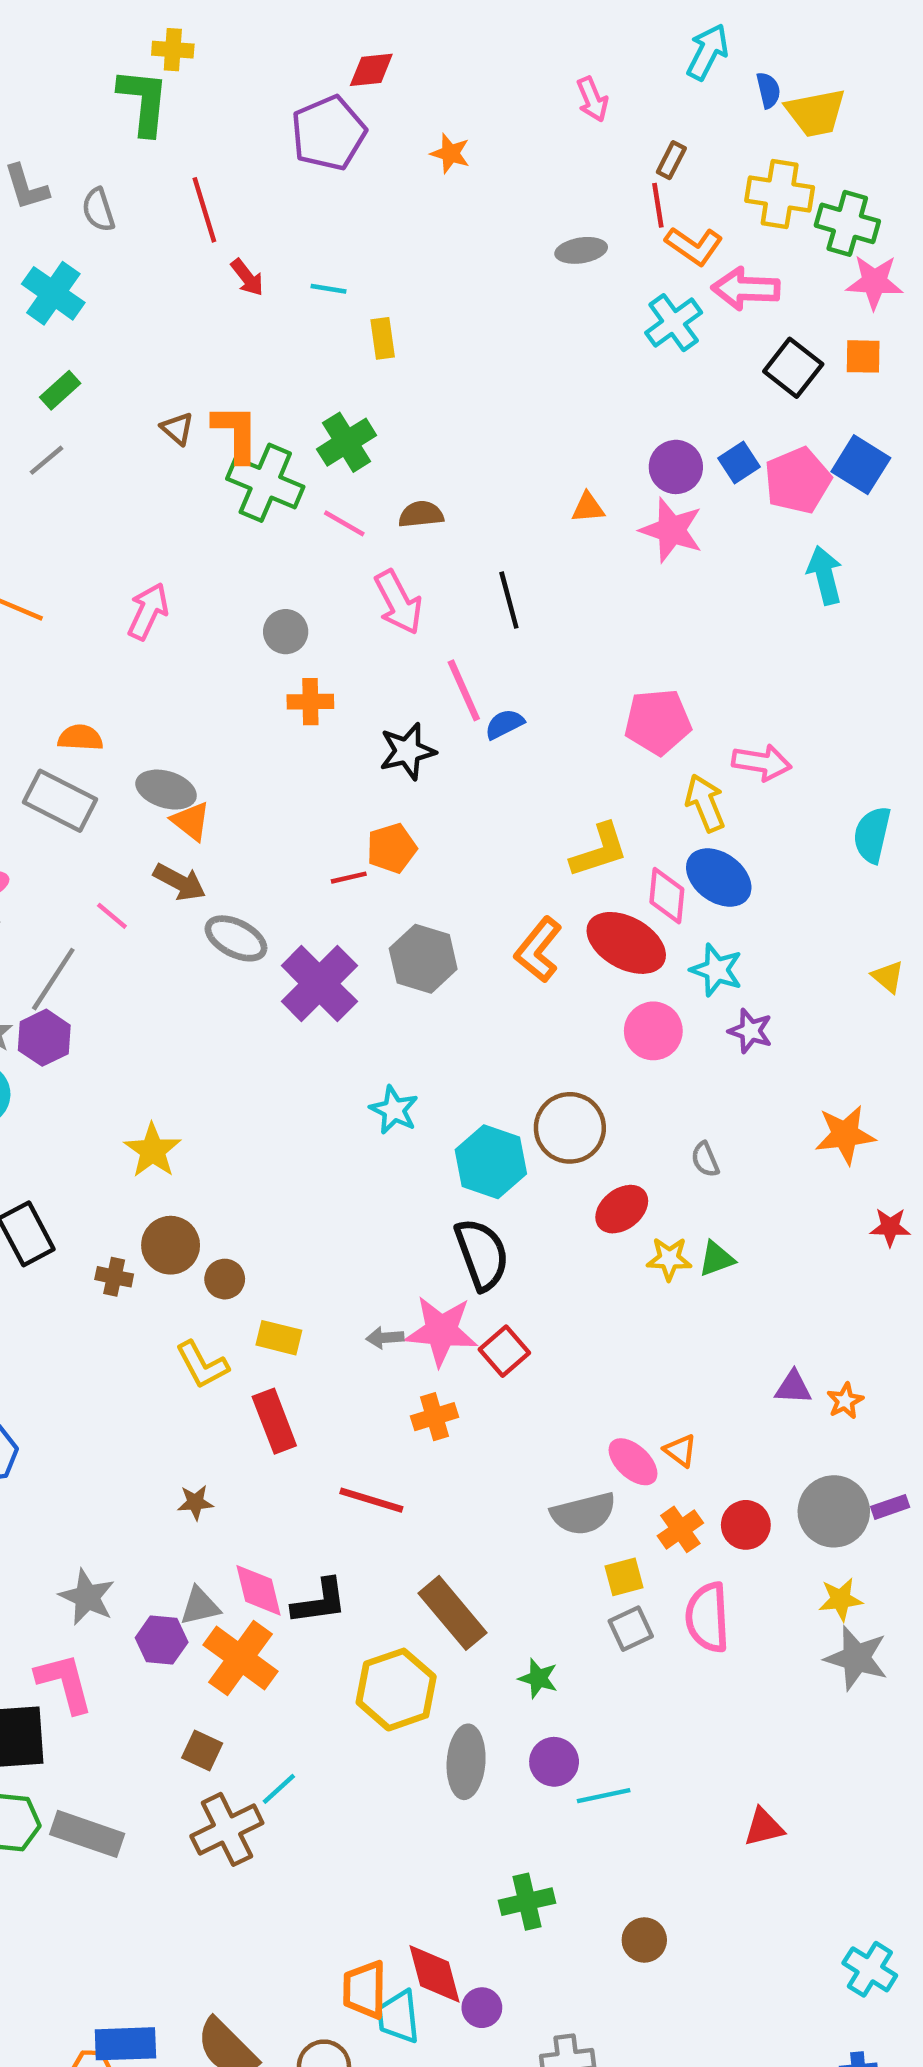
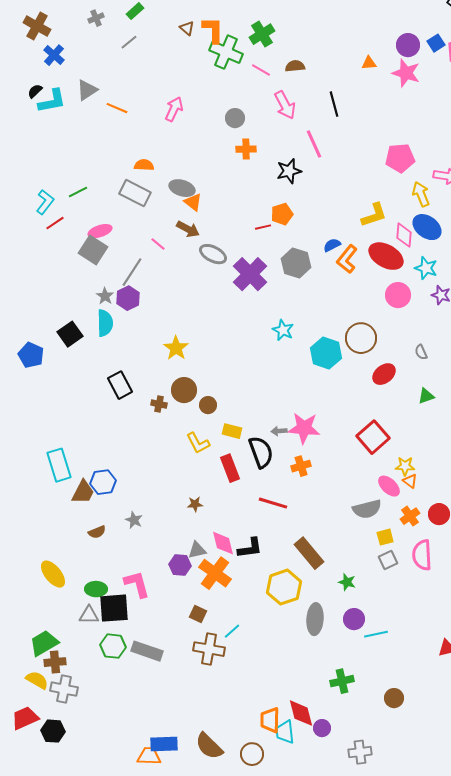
blue semicircle: (504, 724) -> (332, 245), moved
black semicircle: (482, 1254) -> (261, 452), moved
yellow star: (669, 1259) -> (405, 466), moved
red square: (504, 1351) -> (373, 437), moved, size x1.5
gray star: (87, 1597) -> (134, 520), moved, size x0.7
brown cross: (227, 1829) -> (209, 649), turned 36

